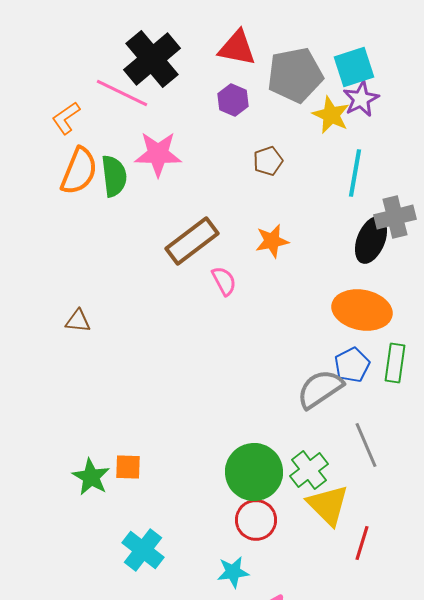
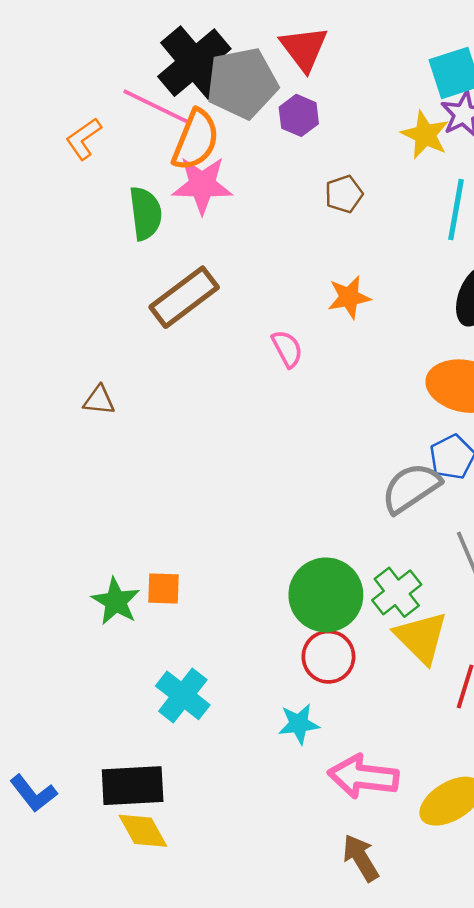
red triangle: (237, 48) -> (304, 48), turned 42
gray pentagon: (295, 75) -> (242, 83), moved
orange semicircle: (79, 171) -> (196, 140), moved
brown rectangle: (192, 241) -> (184, 297), moved

